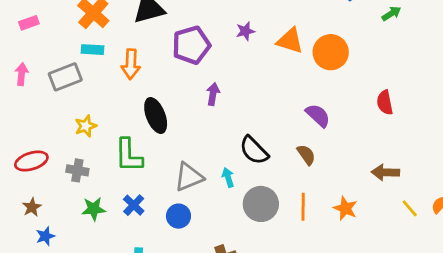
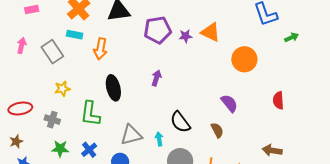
orange triangle: (290, 41) -> (211, 32), moved
purple pentagon: (191, 45) -> (158, 30), moved
gray rectangle: (65, 77) -> (52, 52), turned 70

